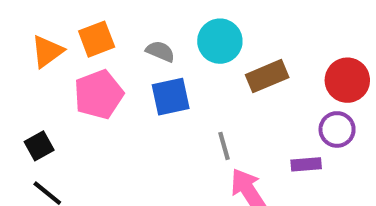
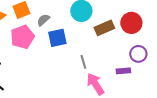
gray semicircle: (160, 51) -> (43, 20), moved, turned -64
red circle: (347, 80) -> (131, 23), moved

